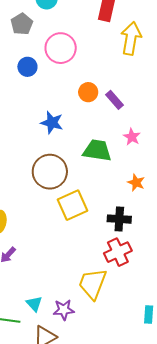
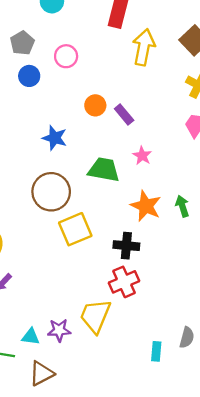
gray pentagon: (22, 24) -> (22, 43), moved
pink circle: (61, 48) -> (66, 56), size x0.7
orange star: (136, 183) -> (146, 206), size x1.6
cyan triangle: (34, 304) -> (31, 337), turned -42
purple star: (64, 310) -> (59, 330), moved

